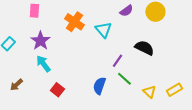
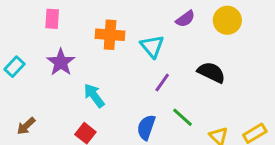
orange cross: (74, 22) -> (110, 35), turned -30
purple line: (117, 61) -> (162, 83), moved
cyan arrow: (43, 64) -> (94, 96), moved

